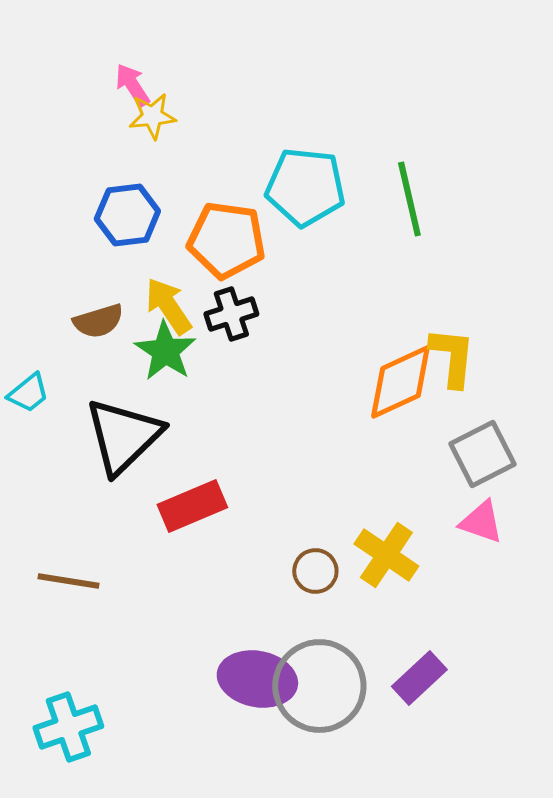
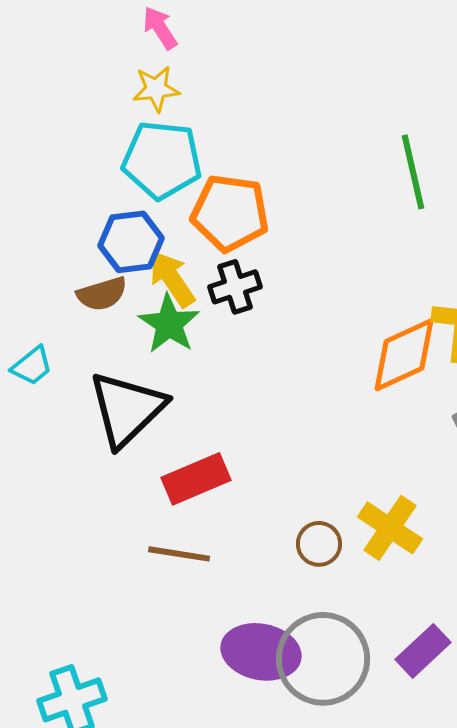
pink arrow: (132, 85) -> (160, 28), moved
cyan pentagon: (305, 187) -> (162, 160), moved
blue hexagon: (127, 215) -> (131, 242), moved
brown line: (68, 581) -> (179, 554), moved

